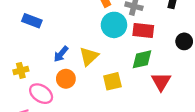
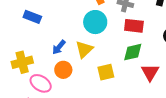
cyan circle: (114, 25) -> (95, 22), moved
yellow cross: (21, 70) -> (22, 62), size x1.5

